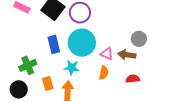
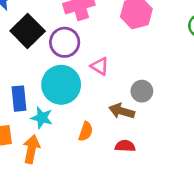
blue rectangle: (54, 44) -> (19, 99), moved
pink triangle: (107, 54) -> (100, 66), moved

